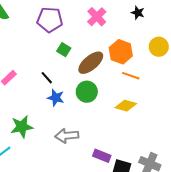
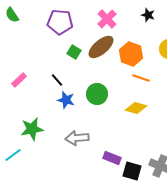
brown ellipse: (91, 63) -> (101, 47), moved

